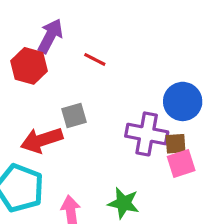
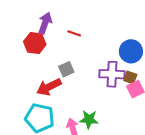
brown square: (176, 144) -> (130, 78), turned 32
green star: (124, 203) -> (89, 119), moved

